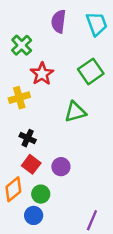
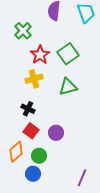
green square: (91, 71) -> (68, 54), moved
yellow cross: (19, 98) -> (34, 79), moved

